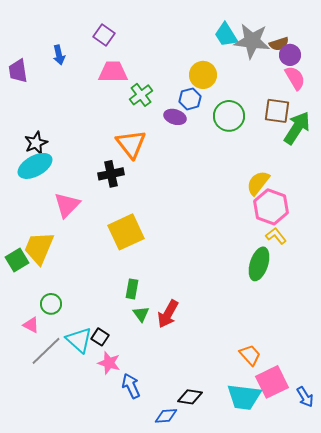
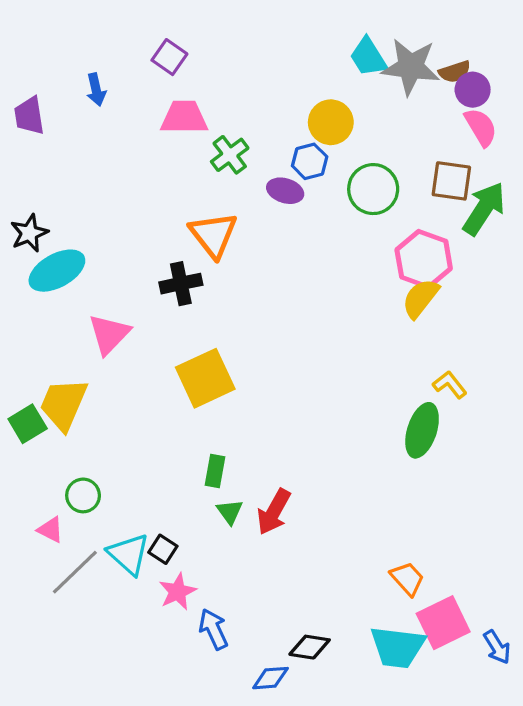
black star: (36, 143) -> (29, 233), moved
pink hexagon: (271, 207) -> (424, 259), moved
pink star: (109, 363) -> (178, 592), turned 30

